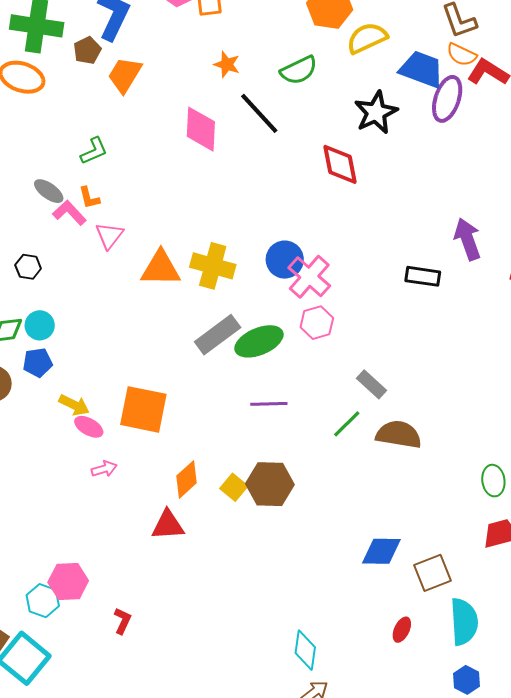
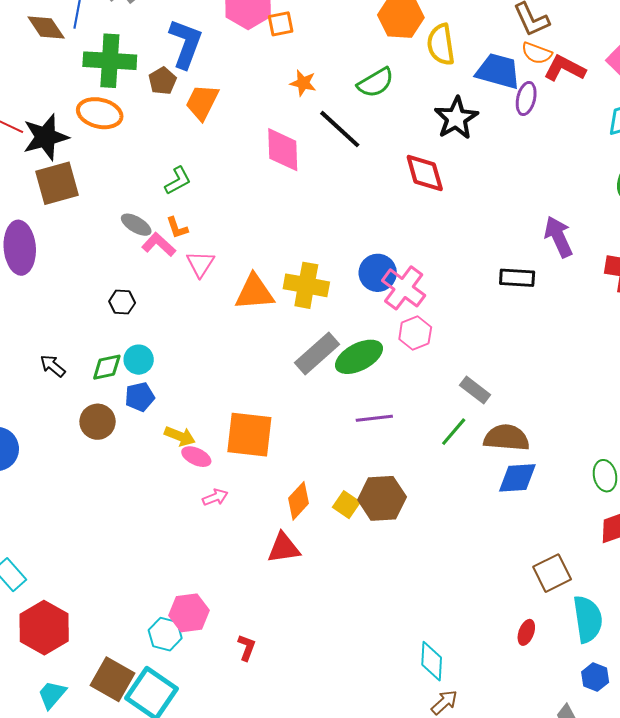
yellow semicircle: (367, 38) -> (441, 45), turned -69
purple ellipse: (447, 99) -> (526, 98), size x0.7
blue diamond: (381, 551) -> (517, 478), moved

